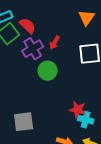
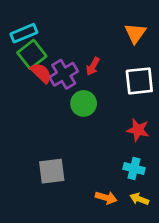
red semicircle: (28, 26) -> (41, 73), moved
red star: (78, 110) -> (138, 130), moved

